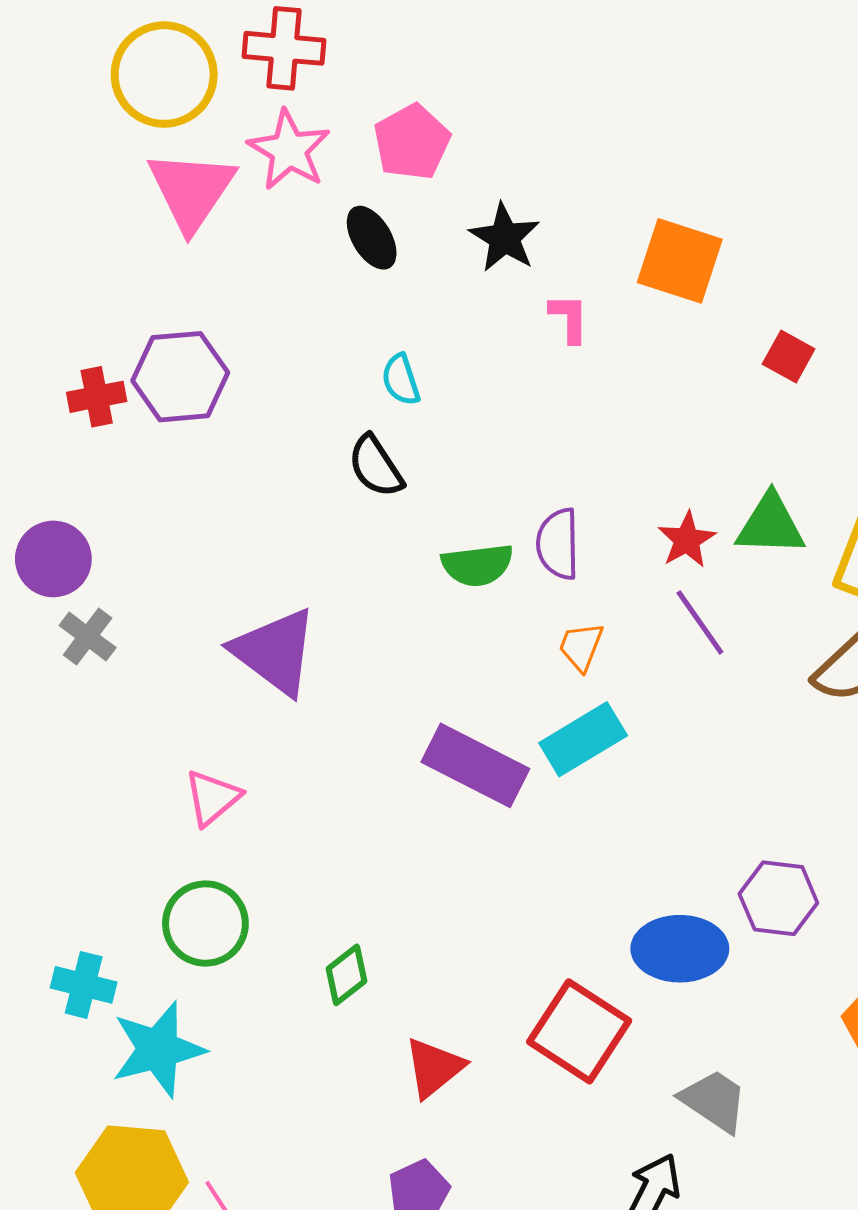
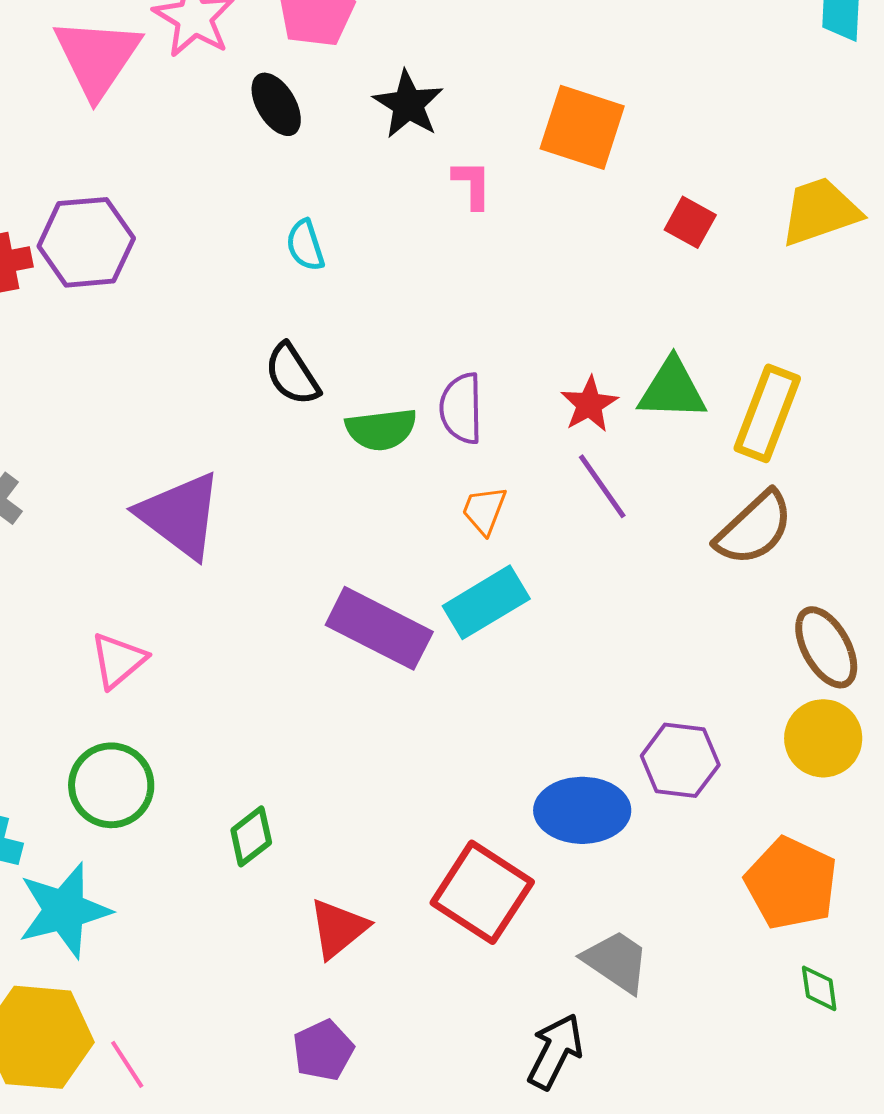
black semicircle: (376, 466) -> (292, 374), moved

